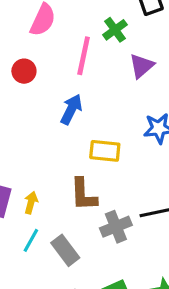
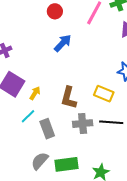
blue arrow: (71, 109) -> (63, 43), moved
yellow rectangle: (105, 151) -> (104, 94), moved

